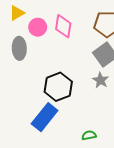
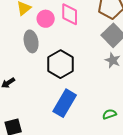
black hexagon: (58, 87) -> (61, 64), moved

